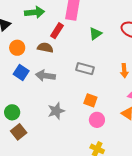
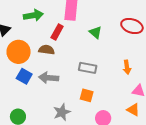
green triangle: (95, 34) -> (95, 32), turned -40
orange circle: (17, 48) -> (19, 52), size x1.5
orange square: (90, 100) -> (87, 95), moved

